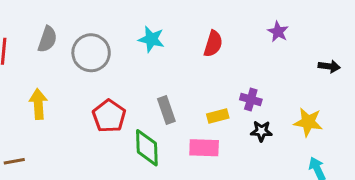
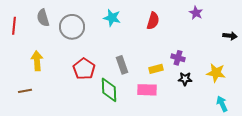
gray semicircle: (47, 39) -> (43, 18), turned 144
brown line: (14, 161) -> (25, 91), moved

